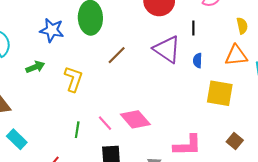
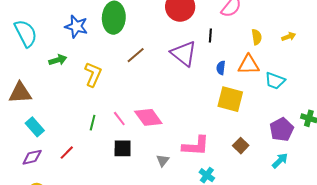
blue semicircle: (197, 61) -> (221, 68), moved

